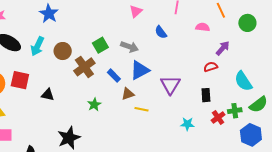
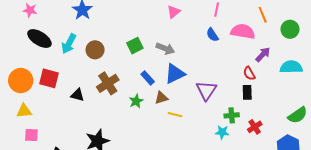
pink semicircle: (203, 27) -> (243, 32), size x1.6
blue semicircle: (161, 32) -> (212, 35), moved
brown cross: (84, 67) -> (108, 83), moved
red semicircle: (211, 67) -> (249, 73), turned -104
cyan semicircle: (243, 81) -> (291, 67), moved, turned 120
black rectangle: (206, 95) -> (247, 92), moved
green star: (94, 105) -> (136, 101), moved
green cross: (235, 111) -> (232, 115), moved

